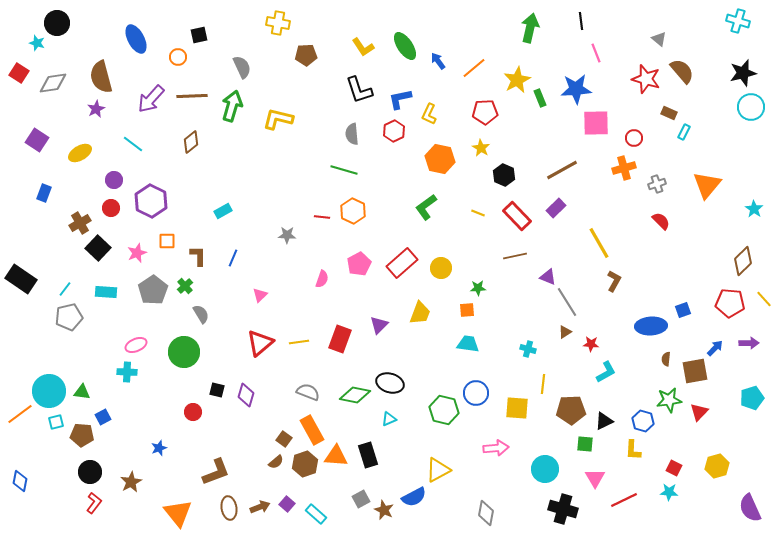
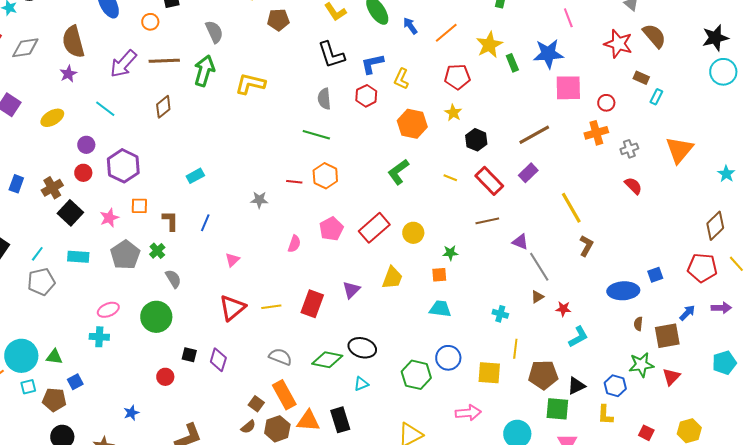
blue rectangle: (44, 193) -> (16, 184), moved
green square: (585, 444) -> (557, 409), size x1.4

